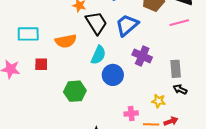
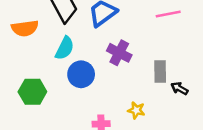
black arrow: (180, 89) -> (179, 88), moved

